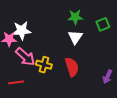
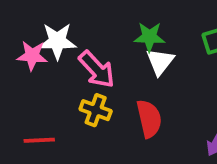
green star: (75, 17) -> (149, 37), moved
pink arrow: (25, 57) -> (97, 69), moved

